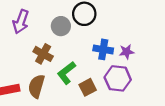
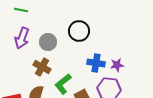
gray circle: (61, 26) -> (48, 42), moved

